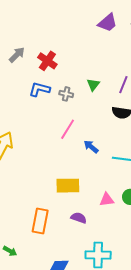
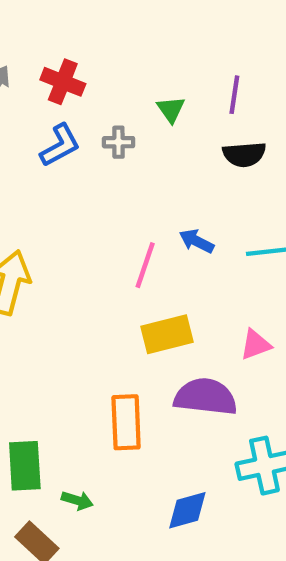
blue L-shape: (39, 89) -> (60, 145), turned 150
pink line: (68, 129) -> (145, 265), moved
purple semicircle: (79, 218) -> (206, 397), size x1.8

